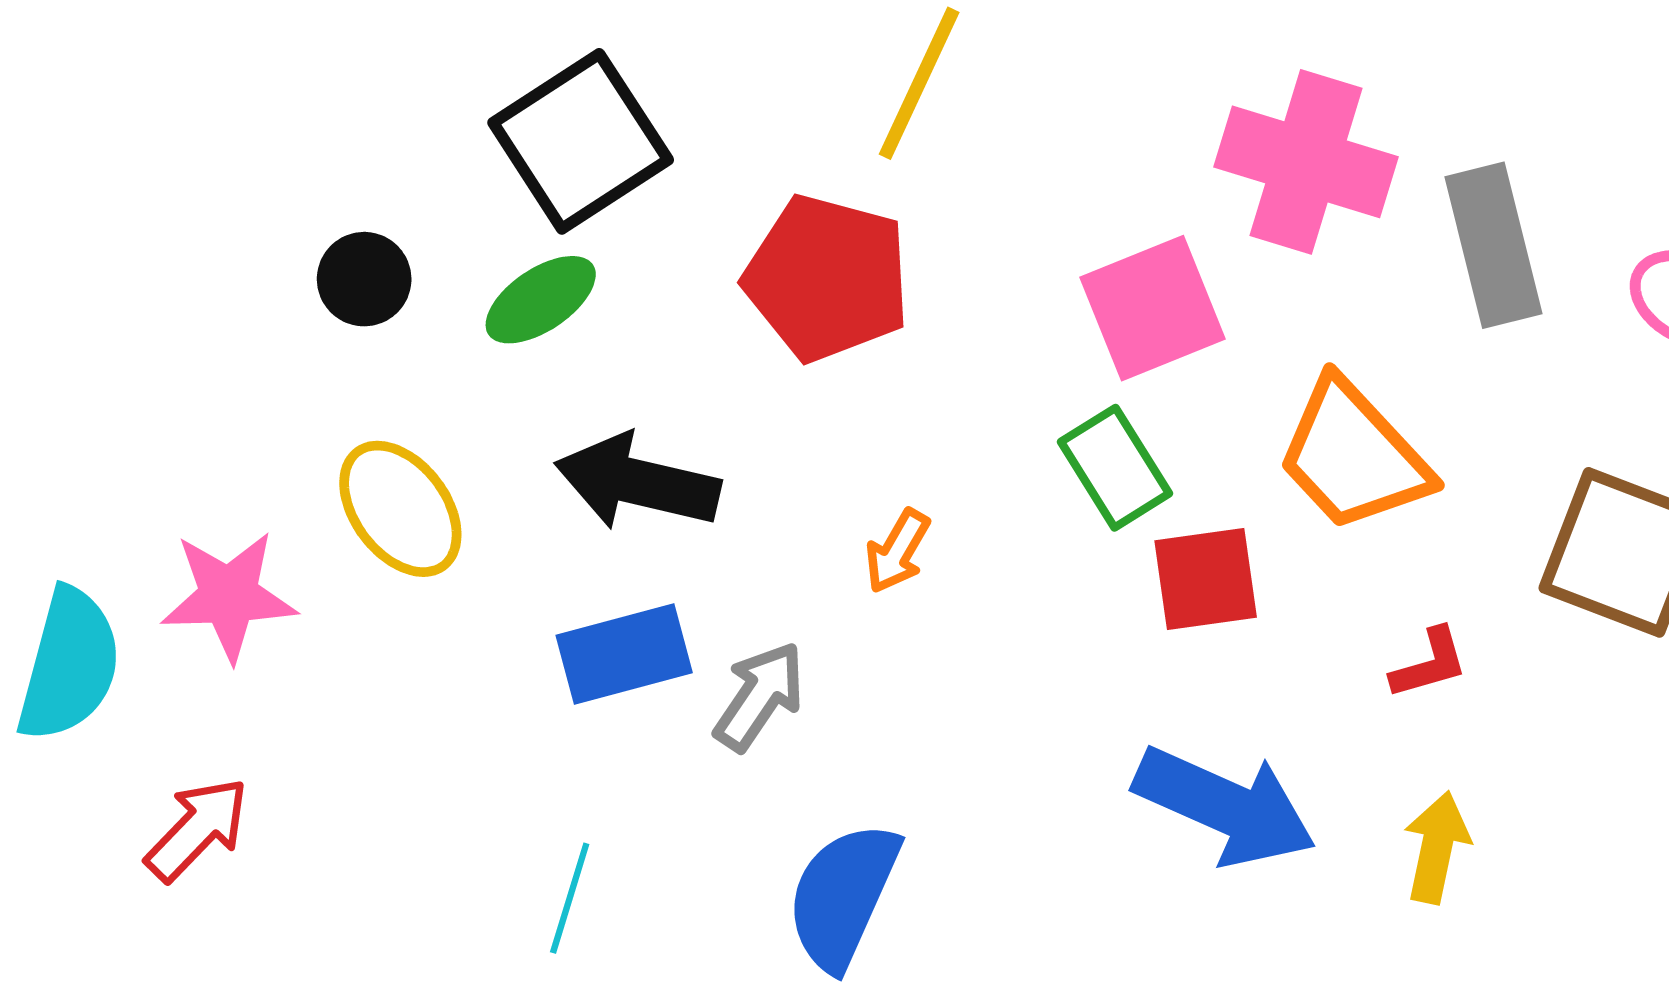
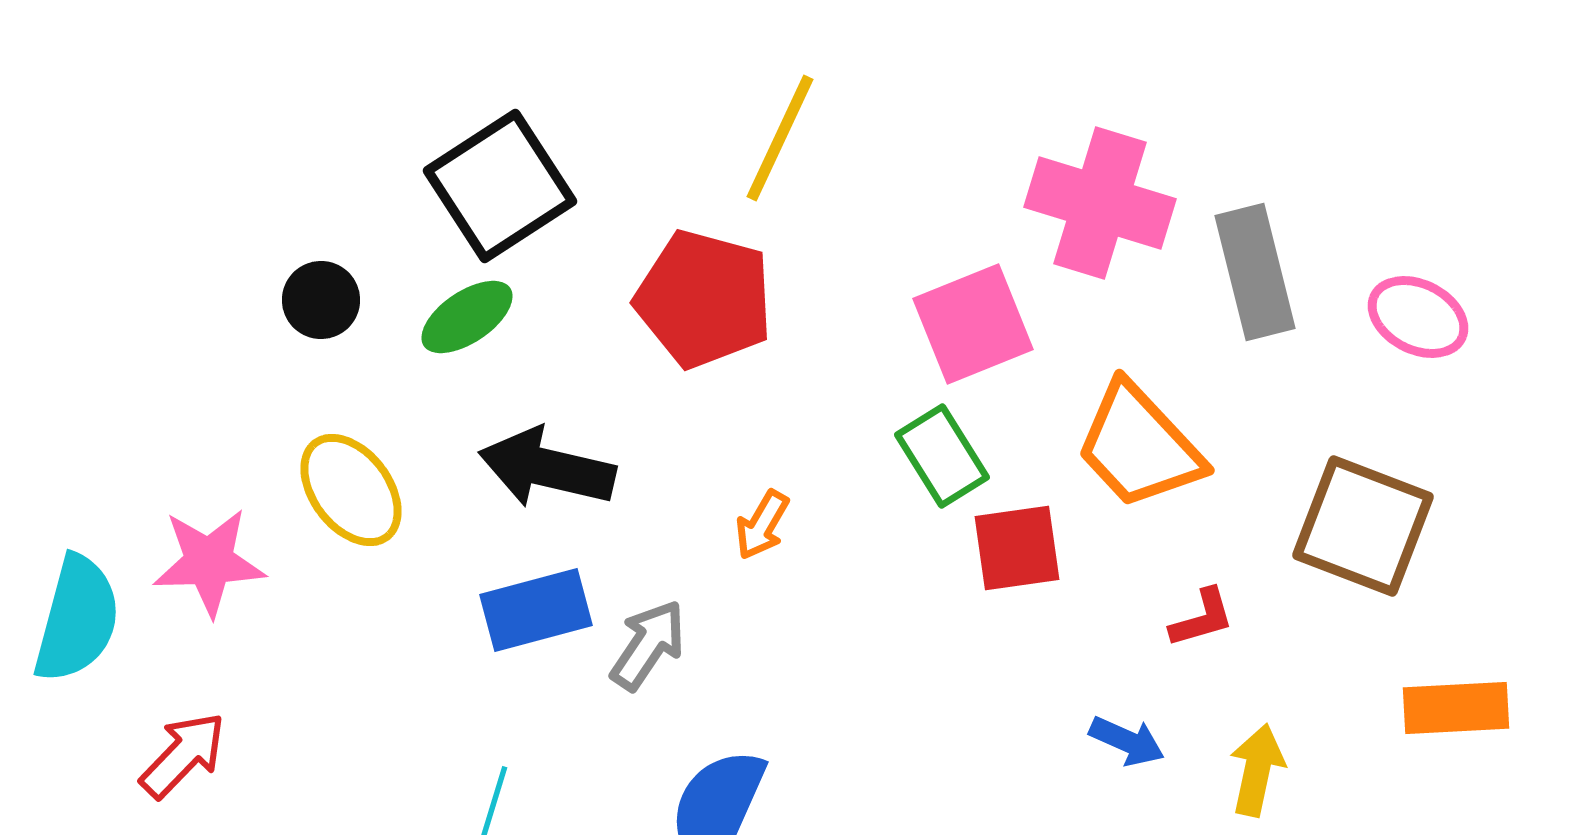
blue arrow: (1225, 806) -> (1127, 741), moved, size x0.5
yellow arrow: (1437, 847) -> (1257, 770), moved

